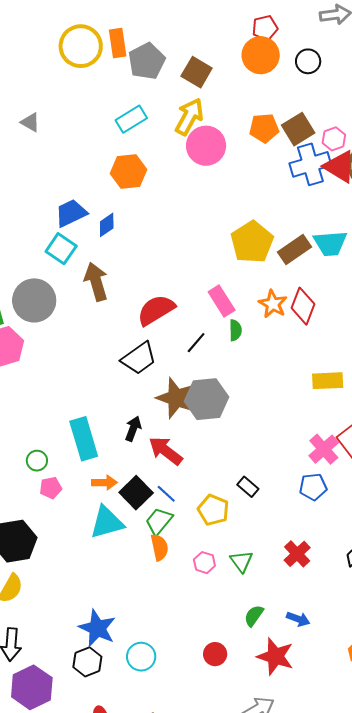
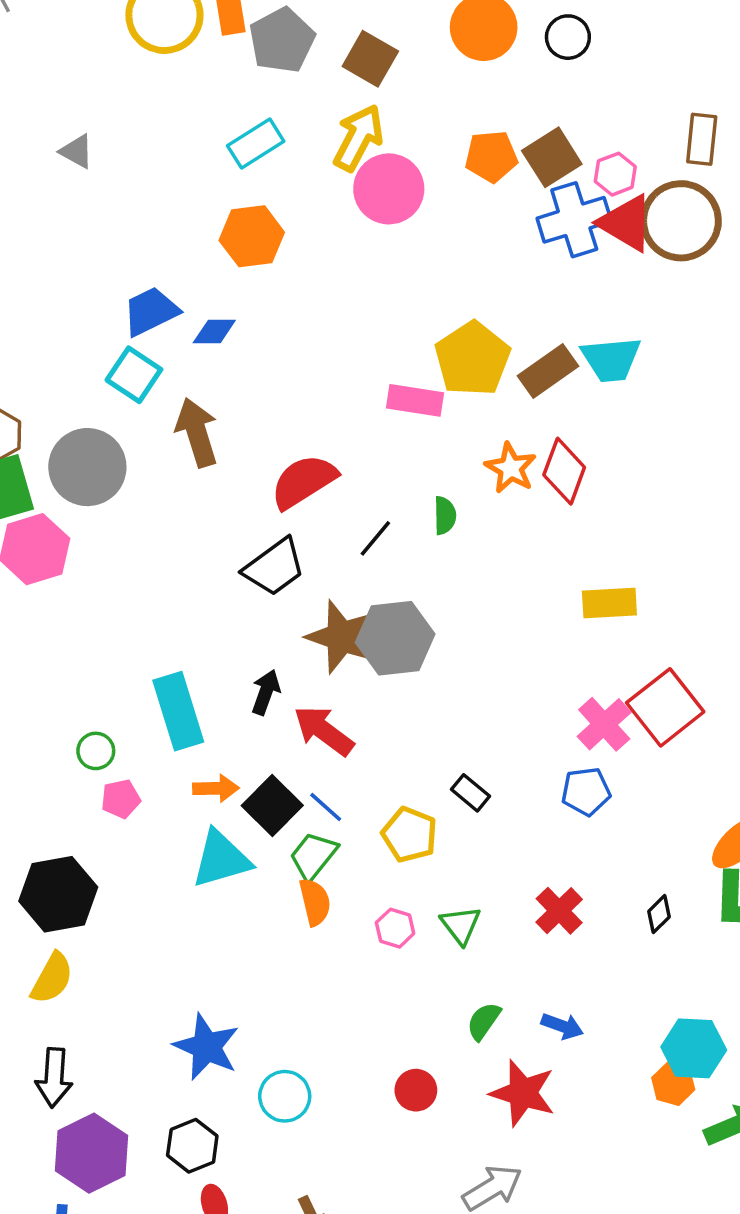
blue diamond: (107, 225) -> (214, 332), turned 35
pink rectangle: (222, 301) -> (415, 400), moved, turned -48
black hexagon: (87, 662) -> (192, 1146), moved

